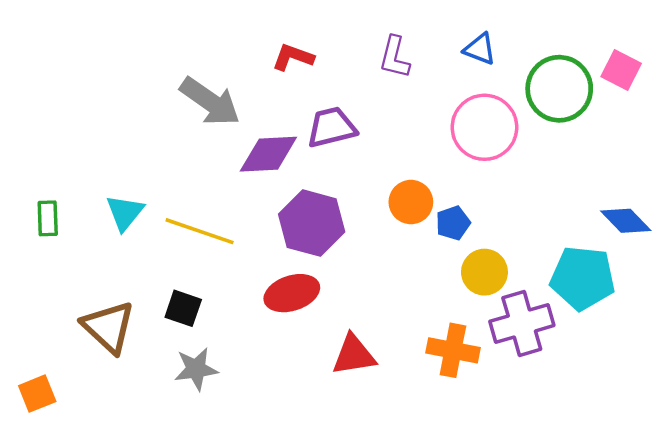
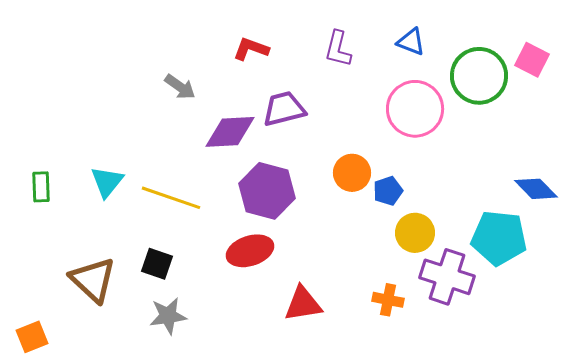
gray arrow: (210, 102) -> (180, 87), size x0.6
purple cross: (522, 323) -> (447, 277), turned 34
orange cross: (453, 350) -> (388, 300), size x0.7

